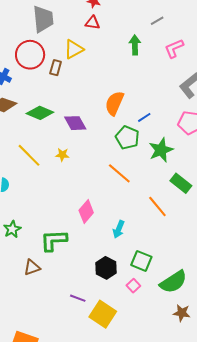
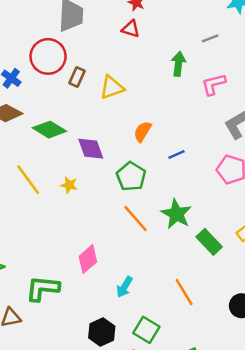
pink L-shape: (174, 48) -> (214, 84), moved
yellow triangle: (74, 49) -> (112, 87), moved
orange semicircle: (114, 103) -> (143, 132), size x0.7
green pentagon: (127, 138) -> (131, 176), moved
green star: (161, 150) -> (176, 214), moved, turned -30
orange line: (157, 206) -> (184, 292), moved

